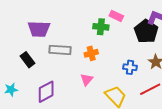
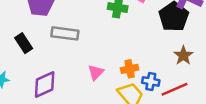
orange cross: (91, 53) -> (130, 69), moved
blue cross: (130, 67) -> (151, 81), moved

